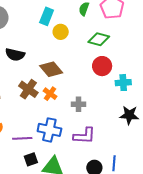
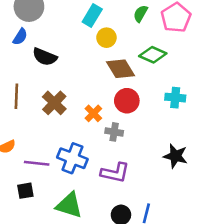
red circle: (102, 66) -> (127, 101), moved
brown diamond: (51, 69) -> (120, 69), moved
cyan cross: (123, 83) -> (175, 98), moved
orange cross: (50, 94) -> (93, 113), moved
black square: (31, 159) -> (25, 191), moved

